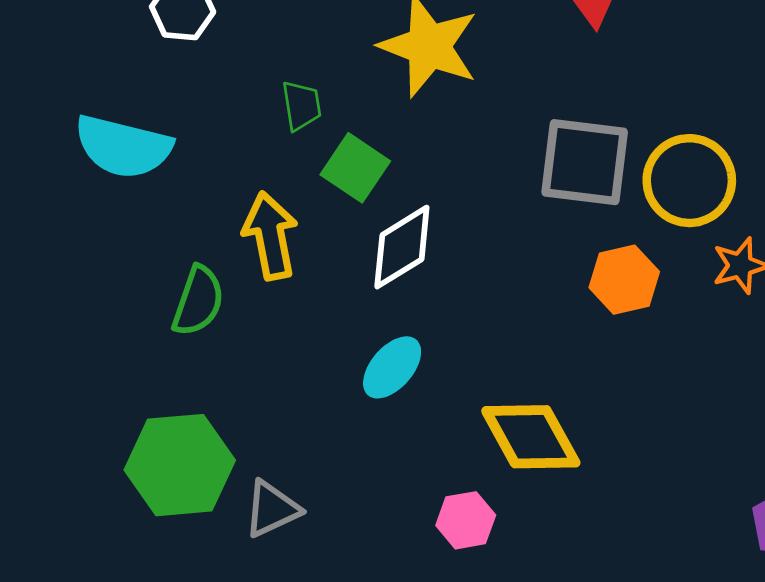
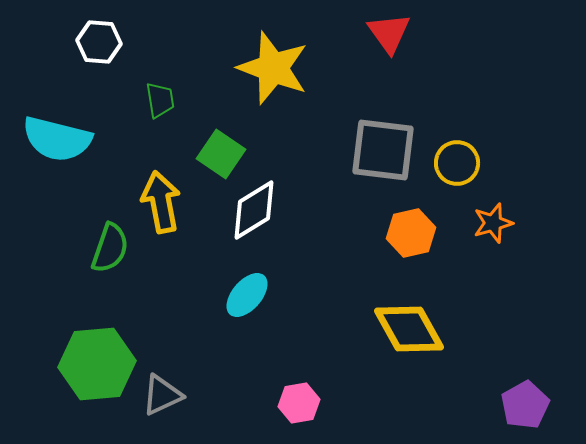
green trapezoid: (301, 106) -> (160, 100), moved
yellow circle: (689, 181) -> (457, 163), size x0.7
yellow diamond: (531, 437) -> (409, 329), moved

